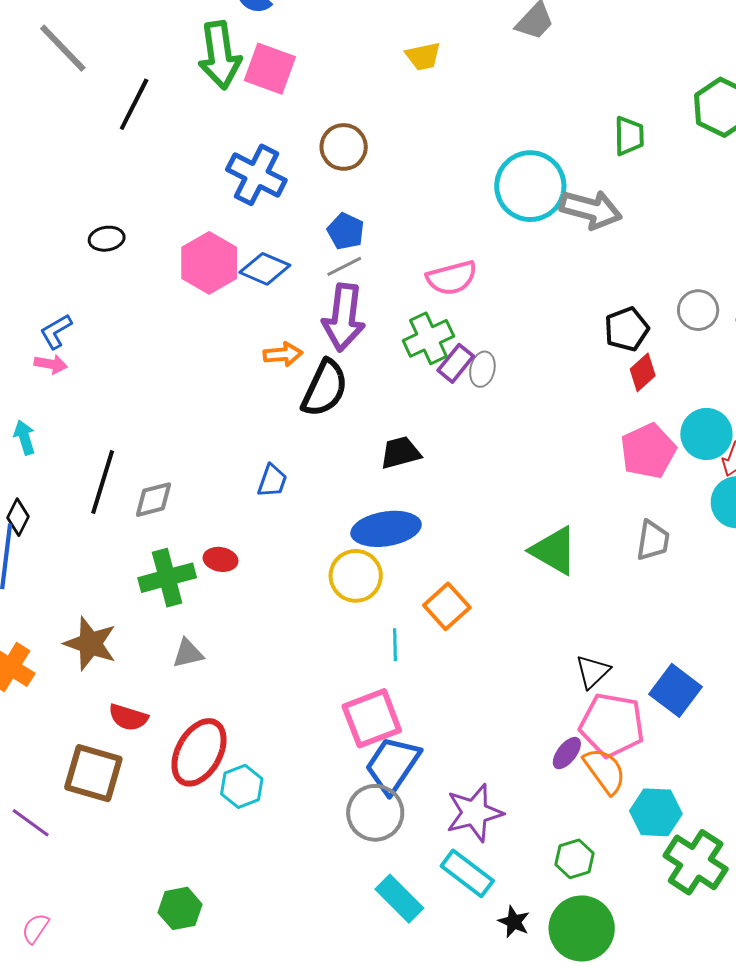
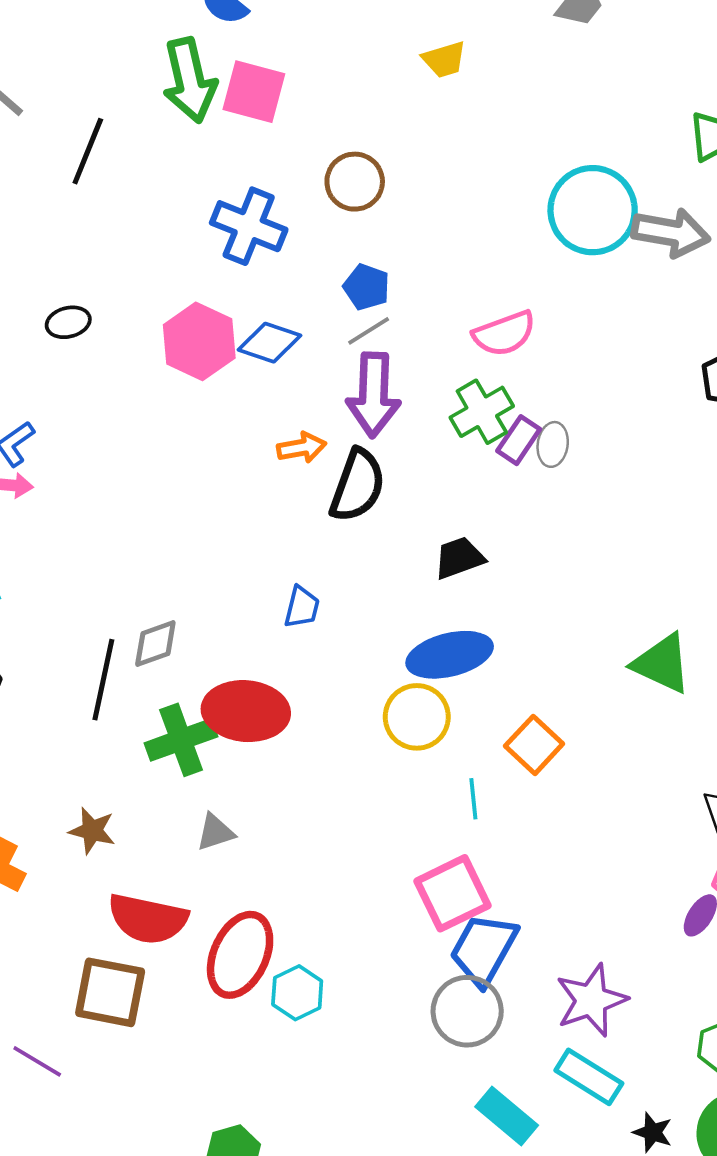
black line: (103, 482) -> (103, 680), moved
red ellipse: (221, 559) -> (246, 711), size x2.0
brown star: (90, 644) -> (92, 831), size x0.7
red semicircle: (128, 717) -> (148, 919), size x1.6

